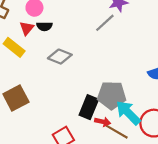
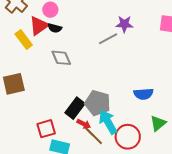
red triangle: (27, 28) -> (39, 26), size x1.5
gray diamond: (60, 57) -> (61, 58), turned 30

